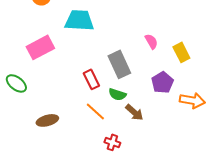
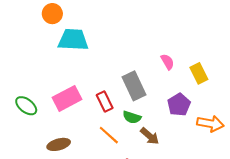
cyan trapezoid: (79, 20) -> (73, 40), moved
pink rectangle: (40, 47) -> (67, 98), moved

